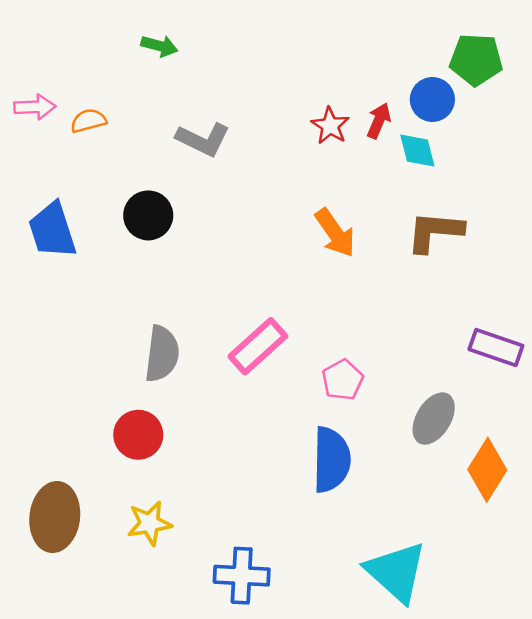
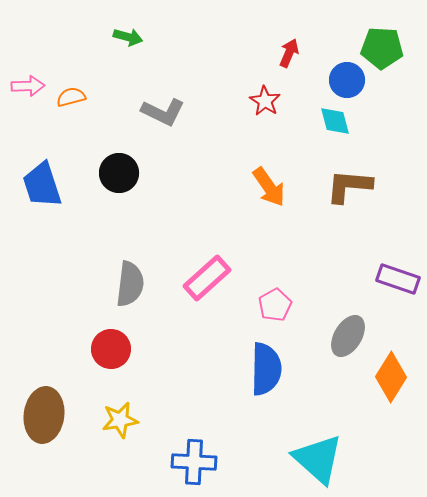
red arrow: (379, 121) -> (289, 53), moved

